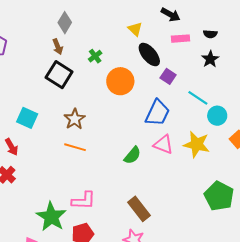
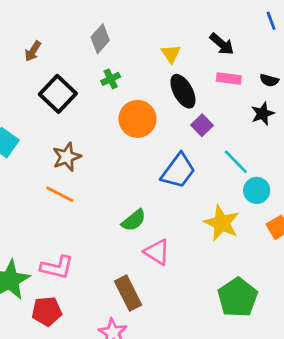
gray diamond: (65, 23) -> (100, 39), moved
brown arrow: (58, 47) -> (33, 51), moved, turned 42
pink triangle: (163, 144) -> (157, 252), moved

